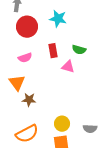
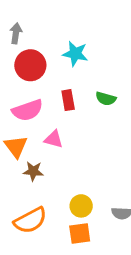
pink semicircle: (25, 58) -> (27, 110), size x1.5
pink triangle: (68, 67) -> (54, 139), moved

